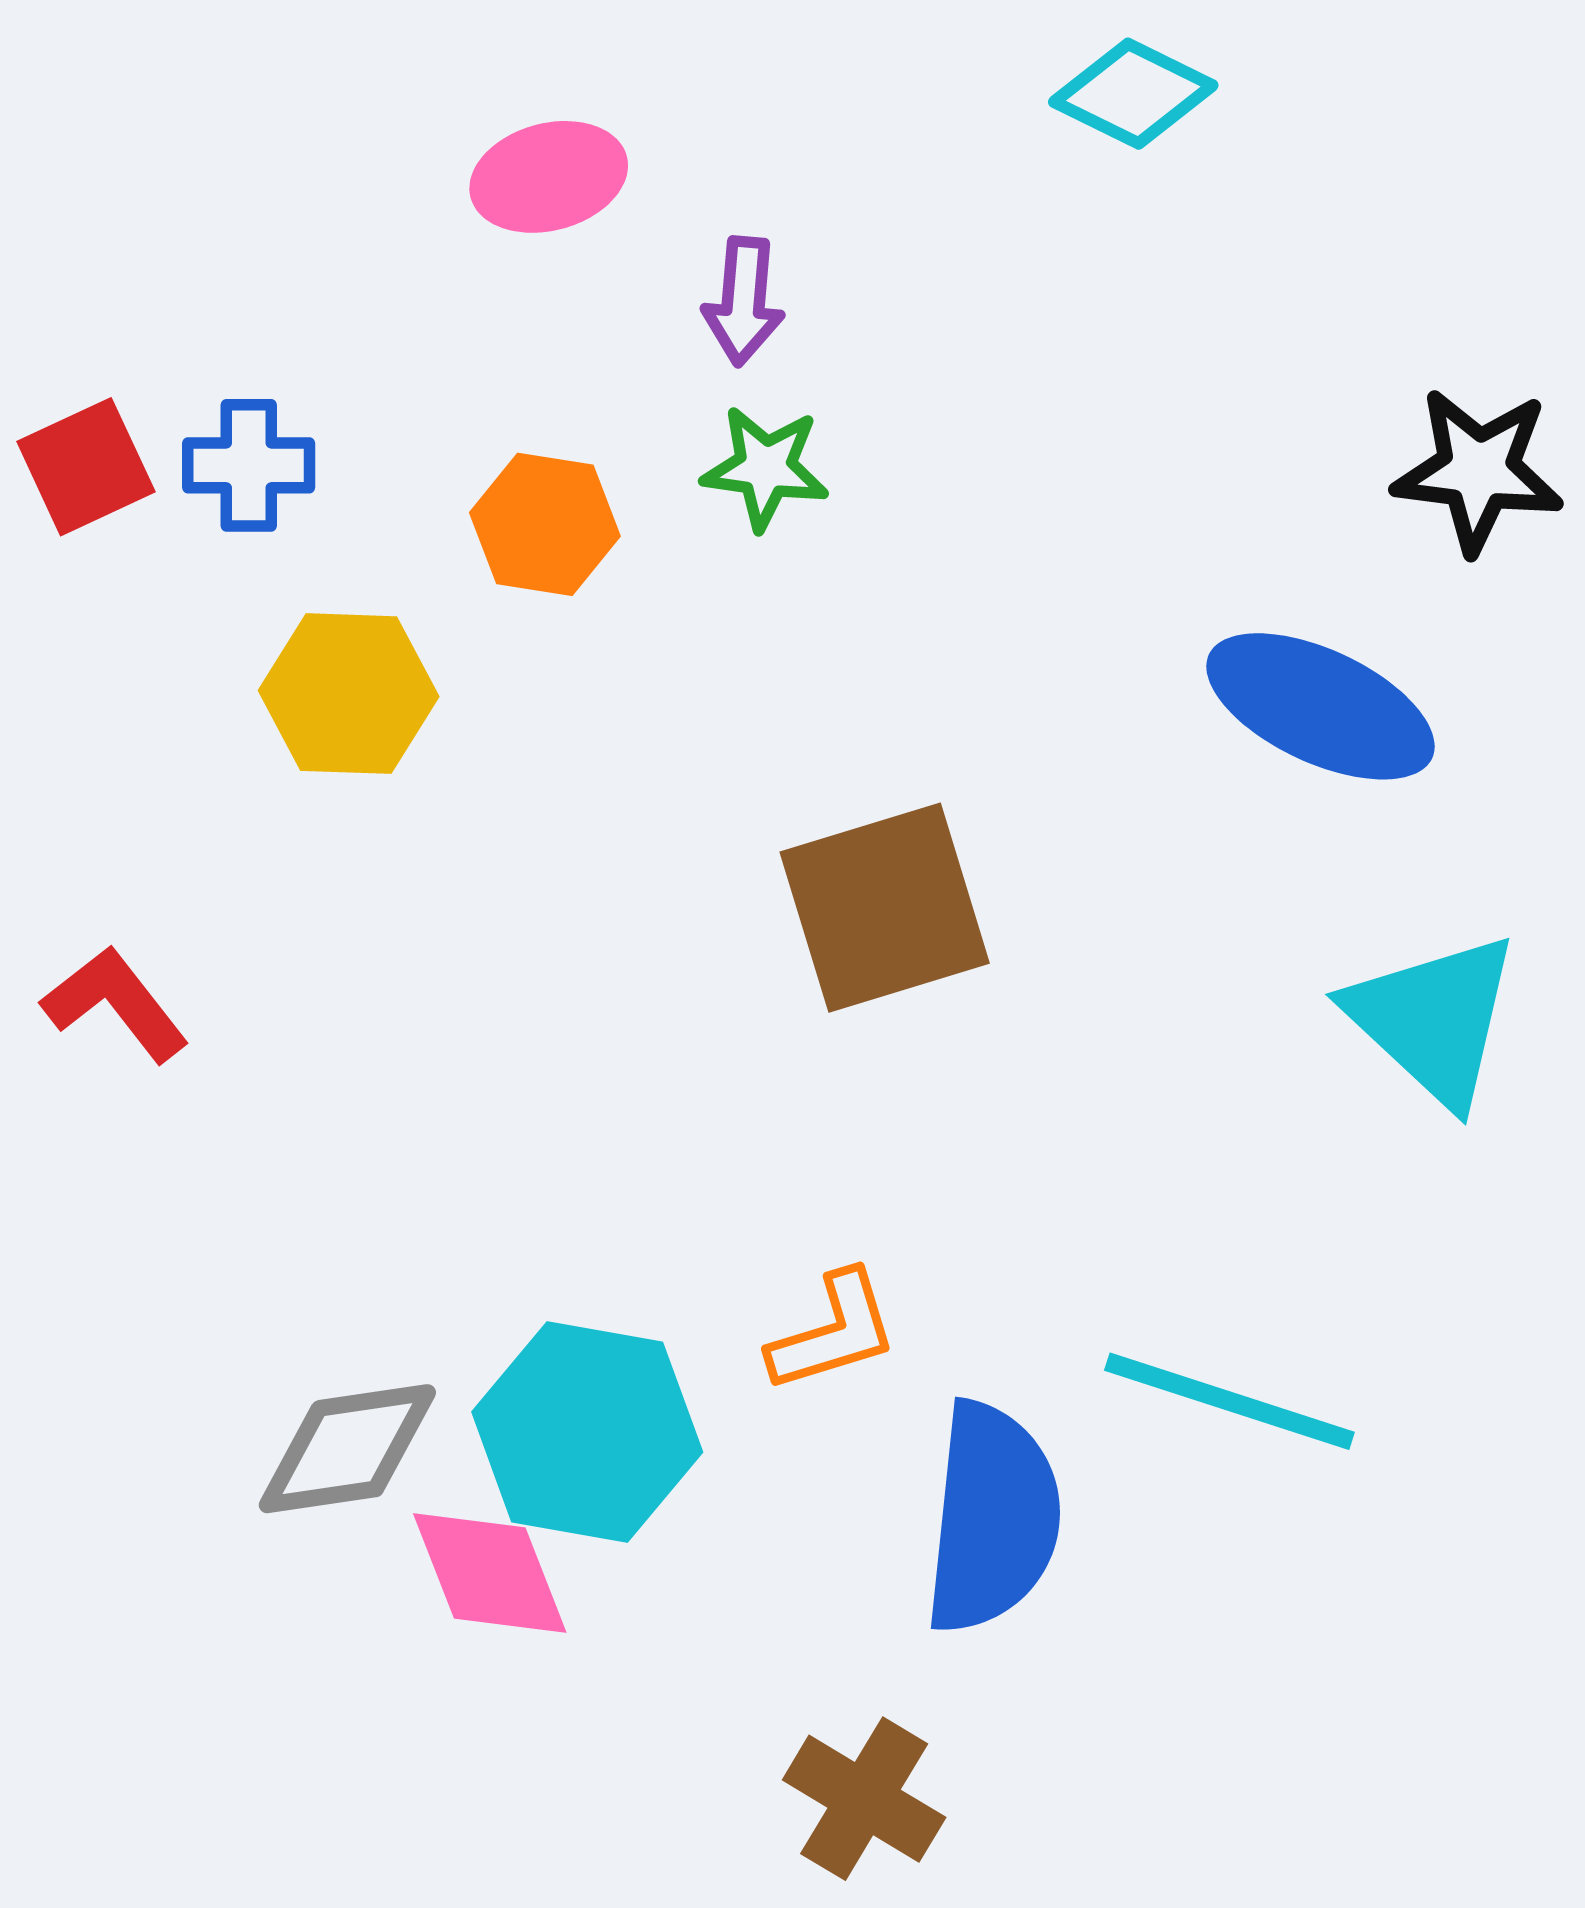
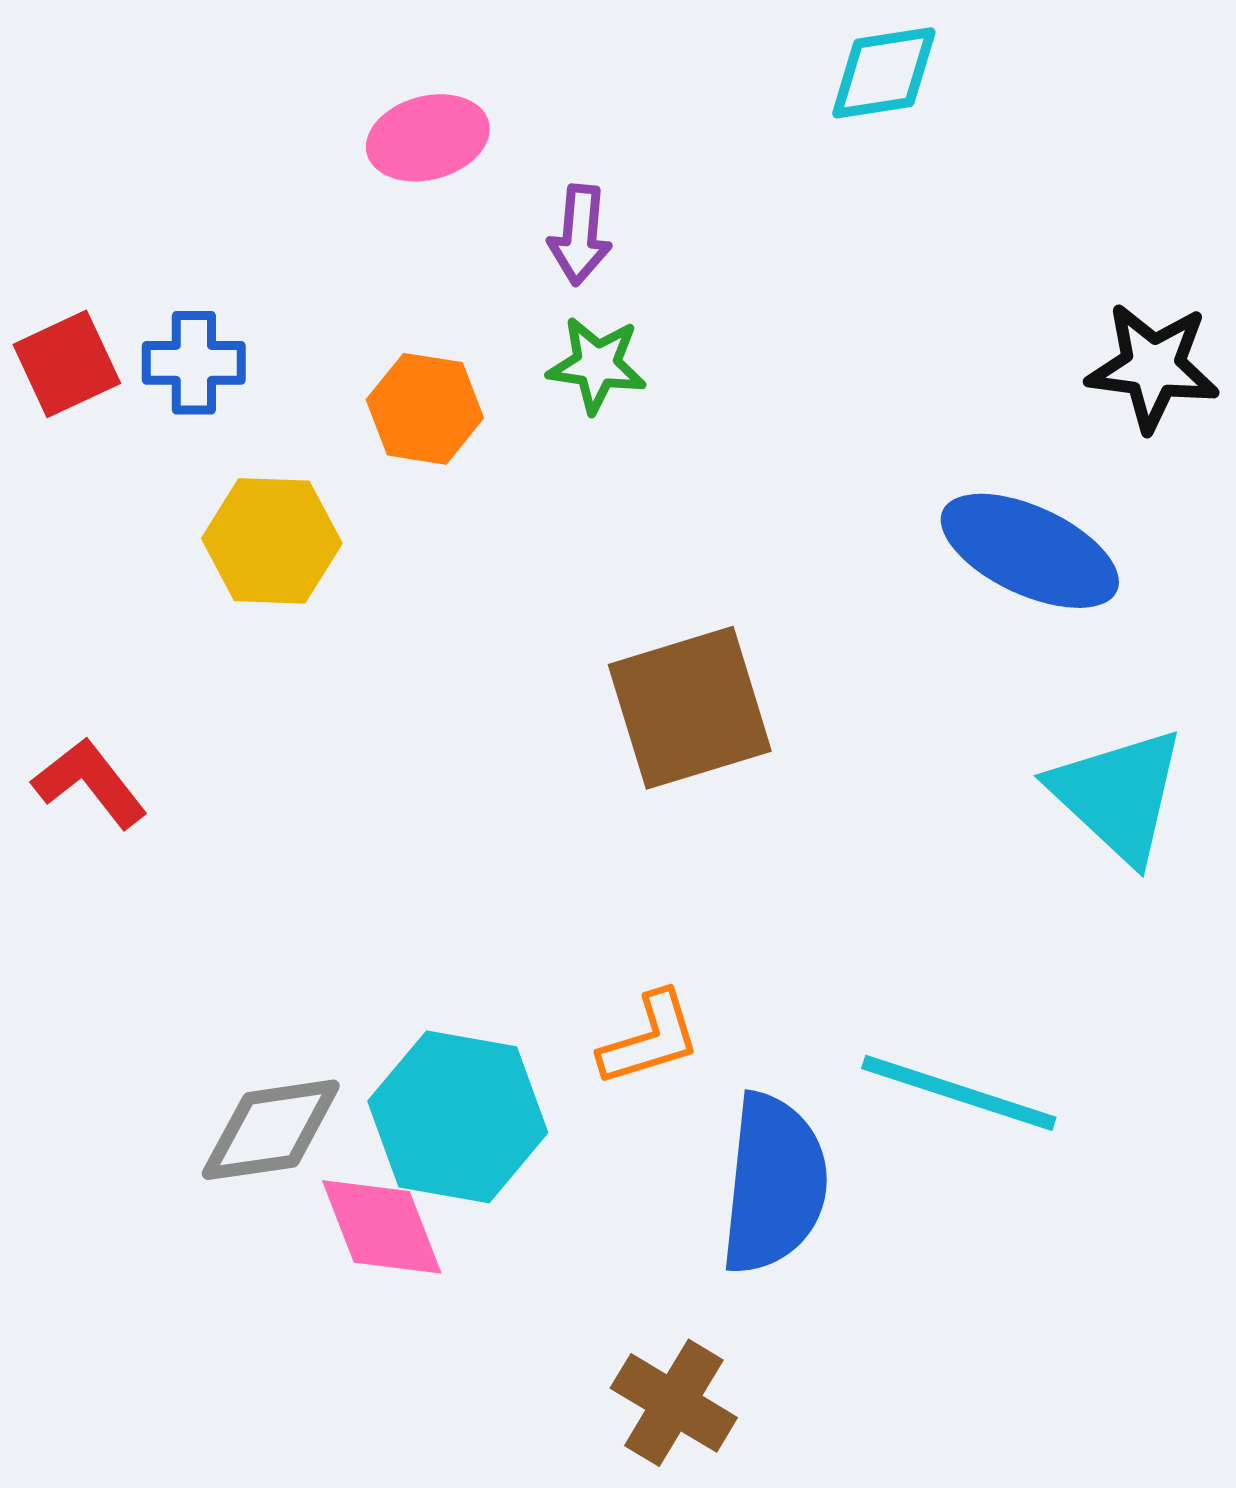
cyan diamond: (1133, 94) -> (884, 73), turned -35

